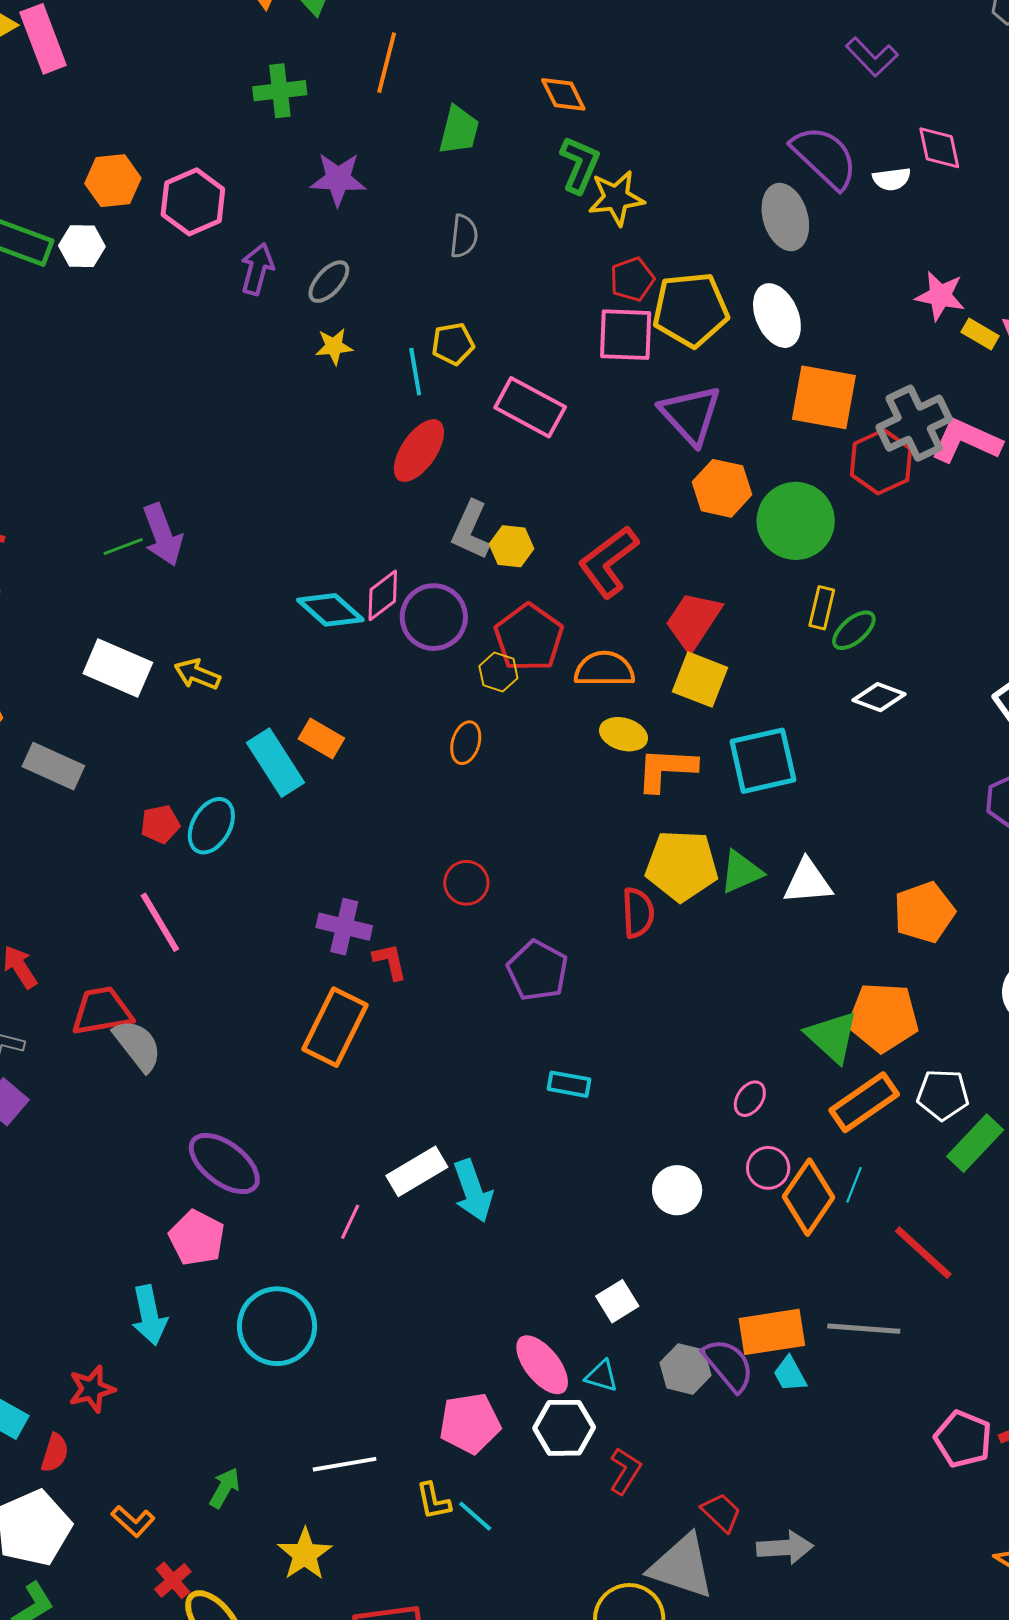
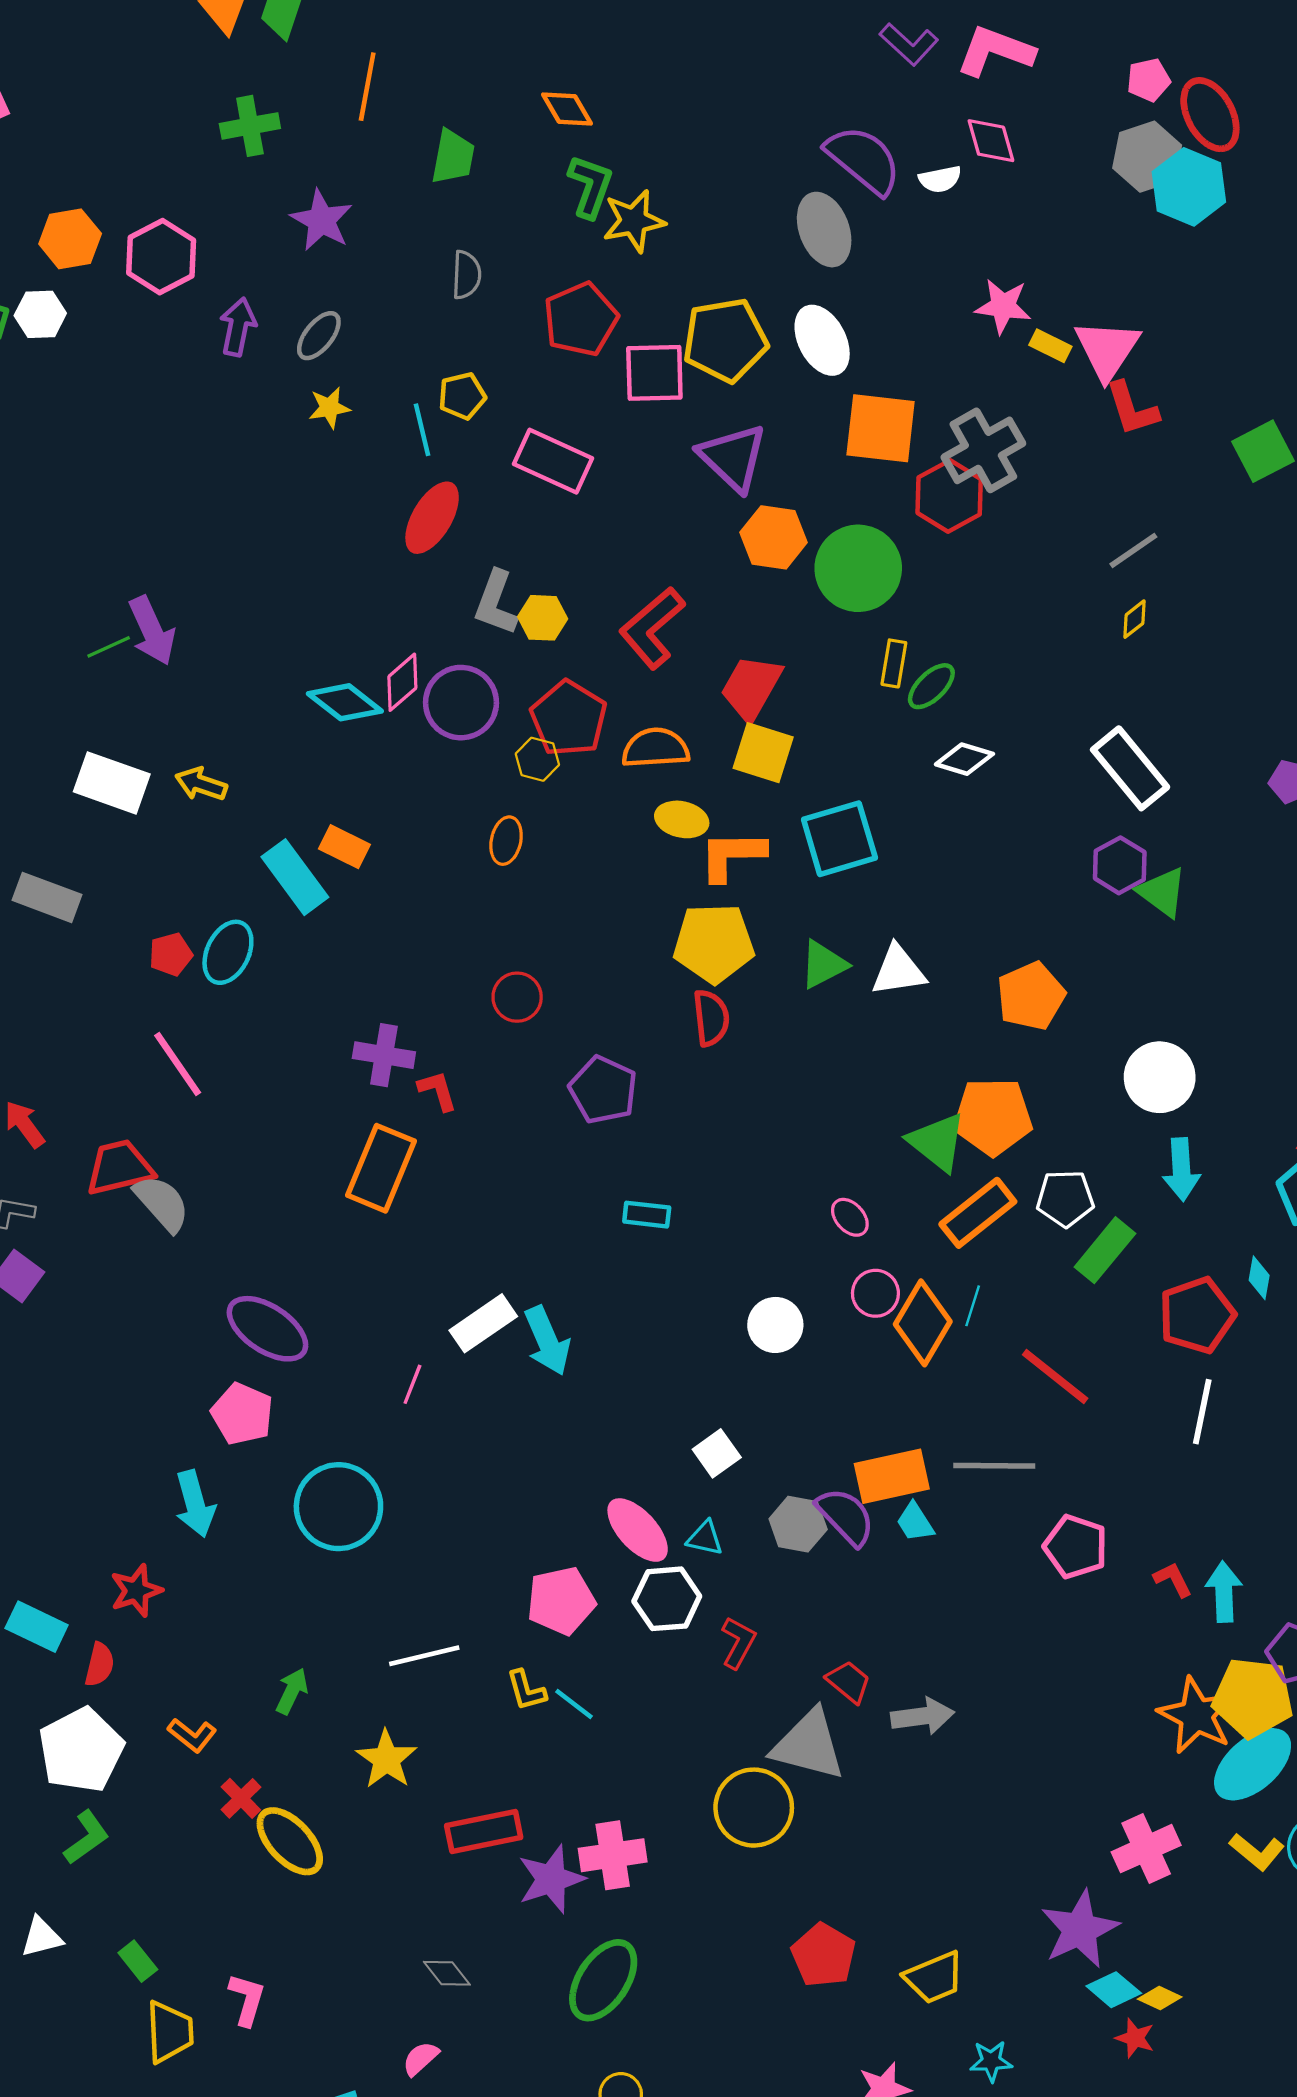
purple star: (338, 179) -> (322, 220), turned 30
red pentagon: (632, 279) -> (581, 319), moved, size x1.5
pink L-shape: (966, 441) -> (995, 51), moved
yellow pentagon: (682, 866) -> (714, 943), moved
pink ellipse: (750, 1099) -> (850, 1217), turned -72
pink pentagon: (963, 1439) -> (1076, 1547), moved

